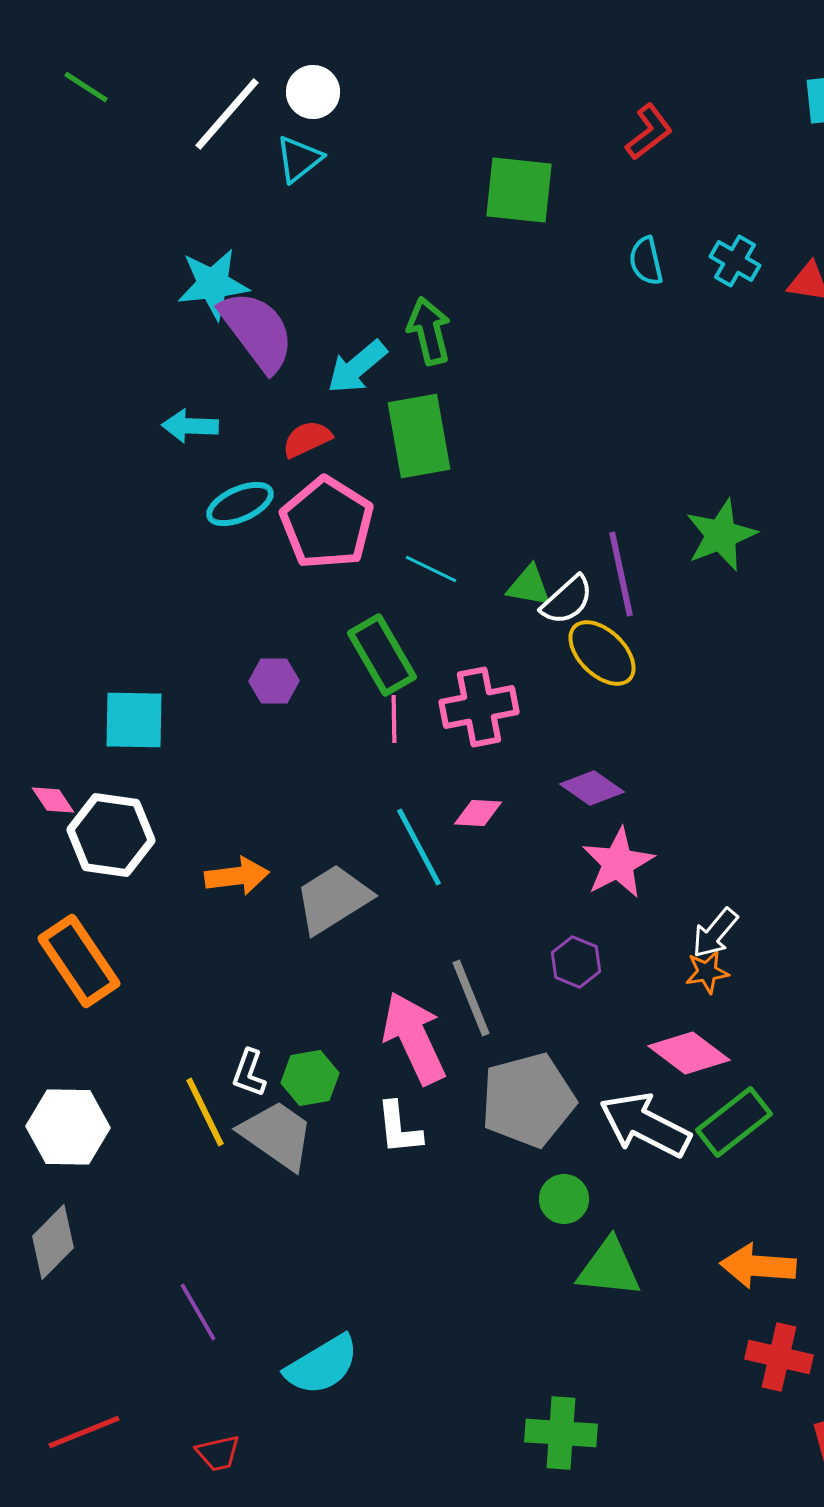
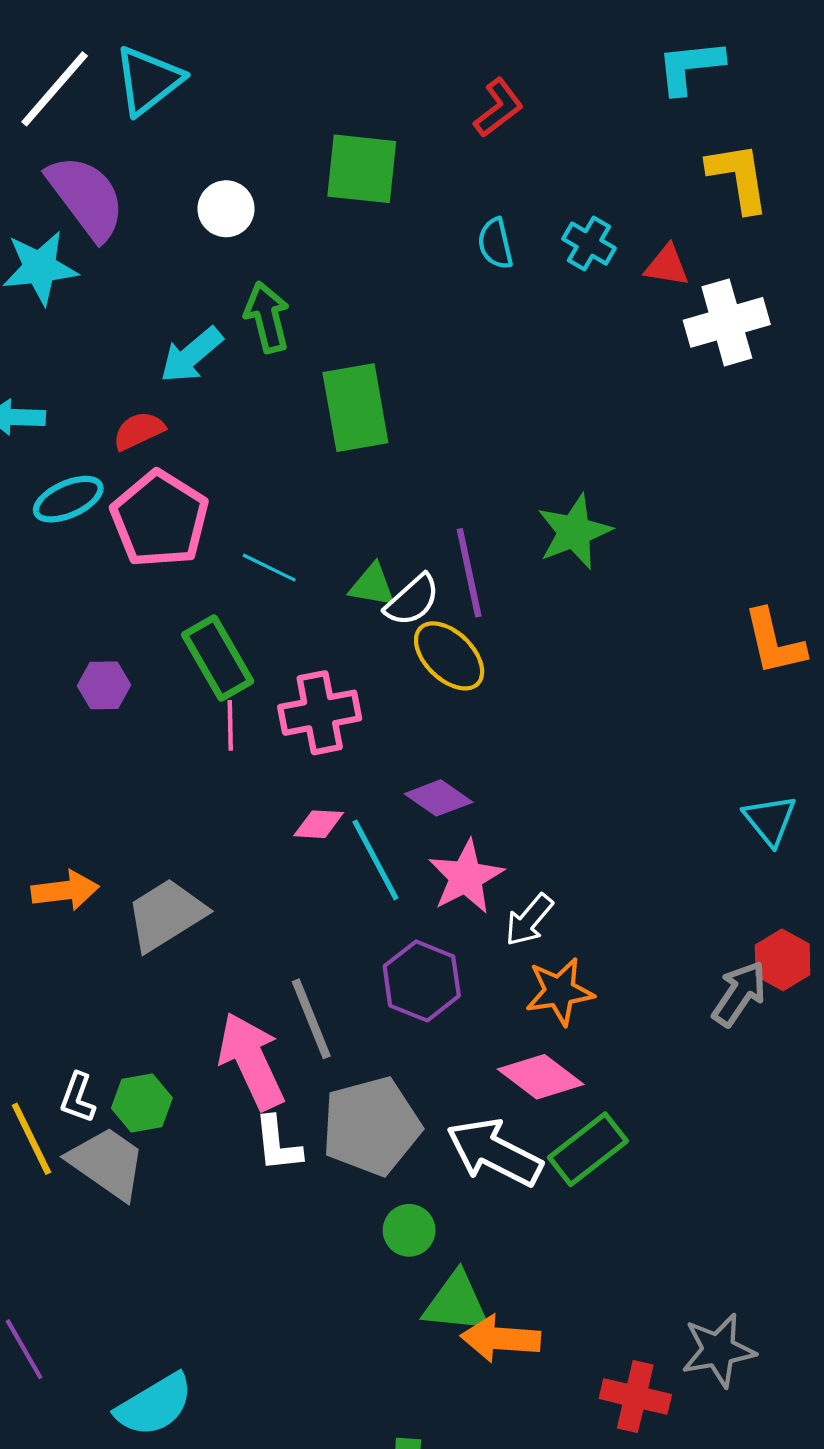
white circle: (313, 92) -> (226, 209), moved
cyan triangle: (299, 159) -> (148, 80), moved, size x1.4
purple semicircle: (257, 331) -> (86, 197), moved
green rectangle: (419, 436) -> (355, 408), moved
cyan line: (419, 847) -> (375, 860), moved
white arrow: (715, 933) -> (529, 920), moved
purple hexagon: (576, 962) -> (422, 981), size x1.5
orange star: (707, 972) -> (560, 991), size x1.5
white L-shape: (399, 1128) -> (278, 1144), moved
orange arrow: (758, 1266) -> (501, 1339), moved

